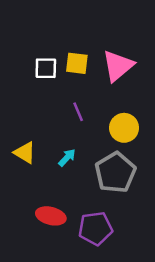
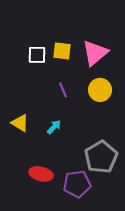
yellow circle: (124, 128) -> (100, 90), moved
gray pentagon: (115, 172) -> (101, 157), moved

